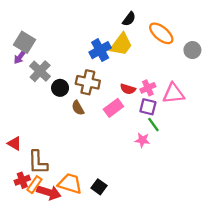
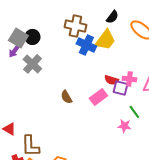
blue cross: (100, 50) -> (86, 45), turned -36
brown cross: (88, 82) -> (75, 26), moved
black circle: (60, 88) -> (32, 37), moved
pink cross: (148, 88) -> (129, 79), turned 32
purple square: (148, 107) -> (120, 88), moved

